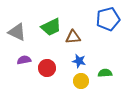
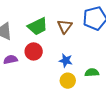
brown triangle: (73, 37) -> (65, 26), moved, turned -49
red circle: (47, 68) -> (34, 51), moved

